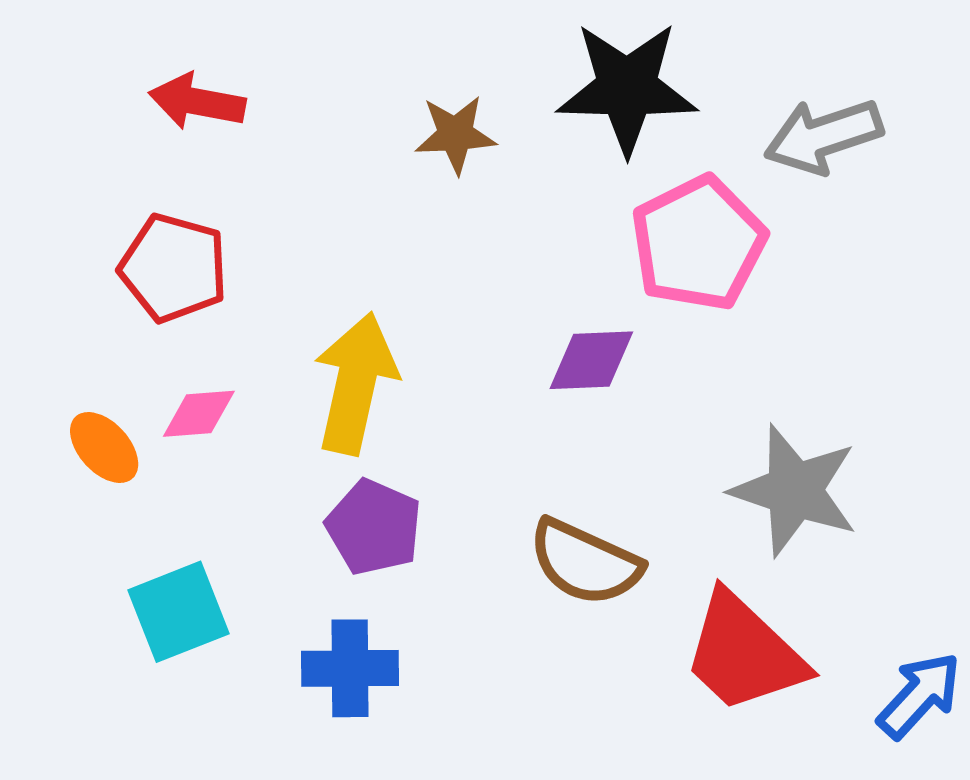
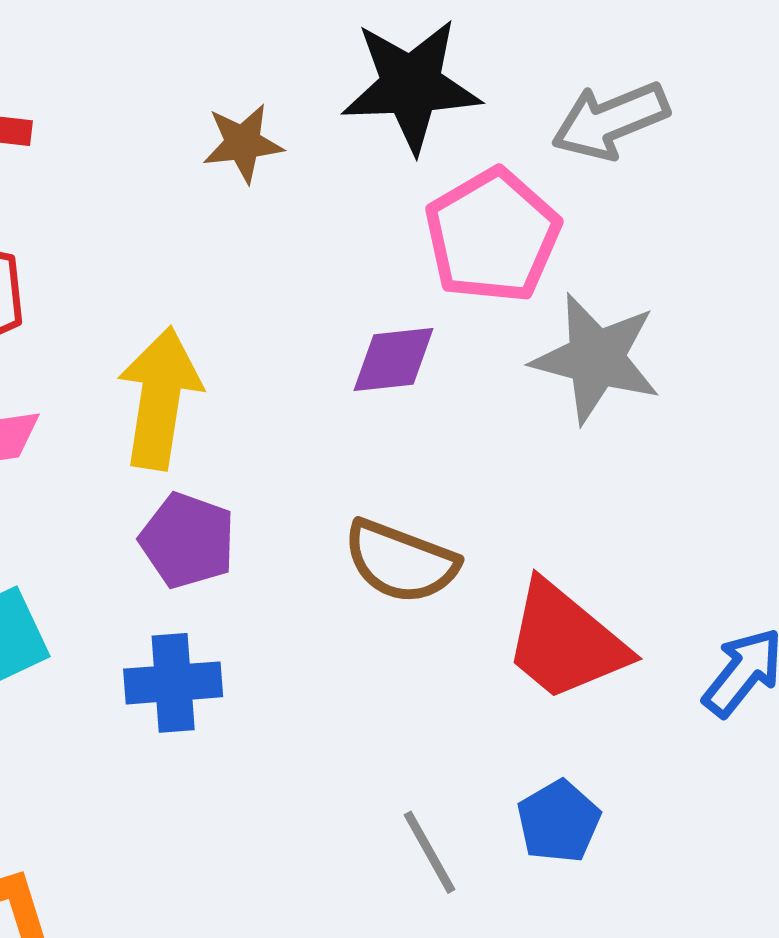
gray star: (795, 490) -> (596, 358), moved

